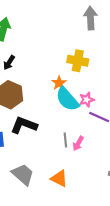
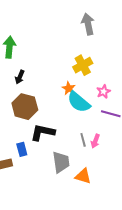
yellow cross: (78, 61) -> (83, 65), turned -30
pink star: (87, 100) -> (104, 91), moved
gray trapezoid: (23, 174) -> (61, 162), moved, turned 50

